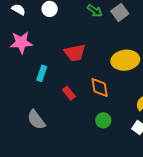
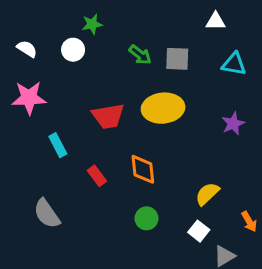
gray square: (120, 12) -> (177, 59), turned 36
yellow ellipse: (125, 60) -> (163, 108), moved
cyan rectangle: (42, 73) -> (58, 145), turned -49

